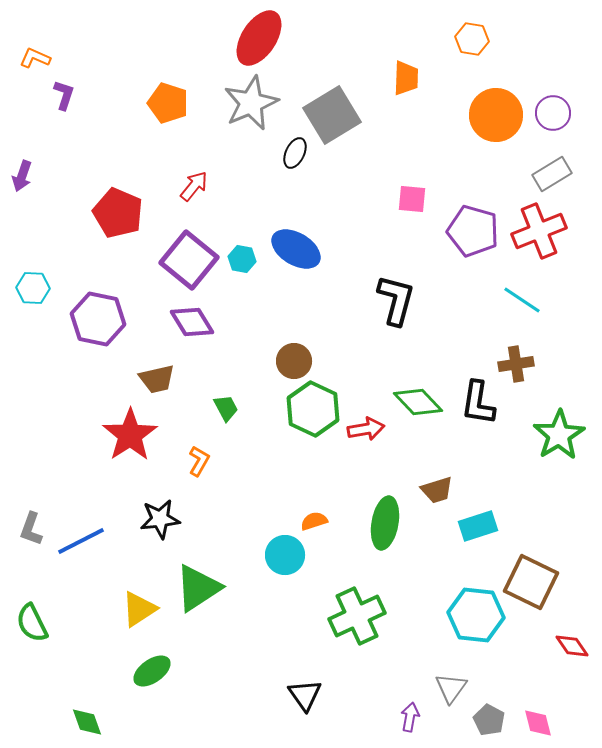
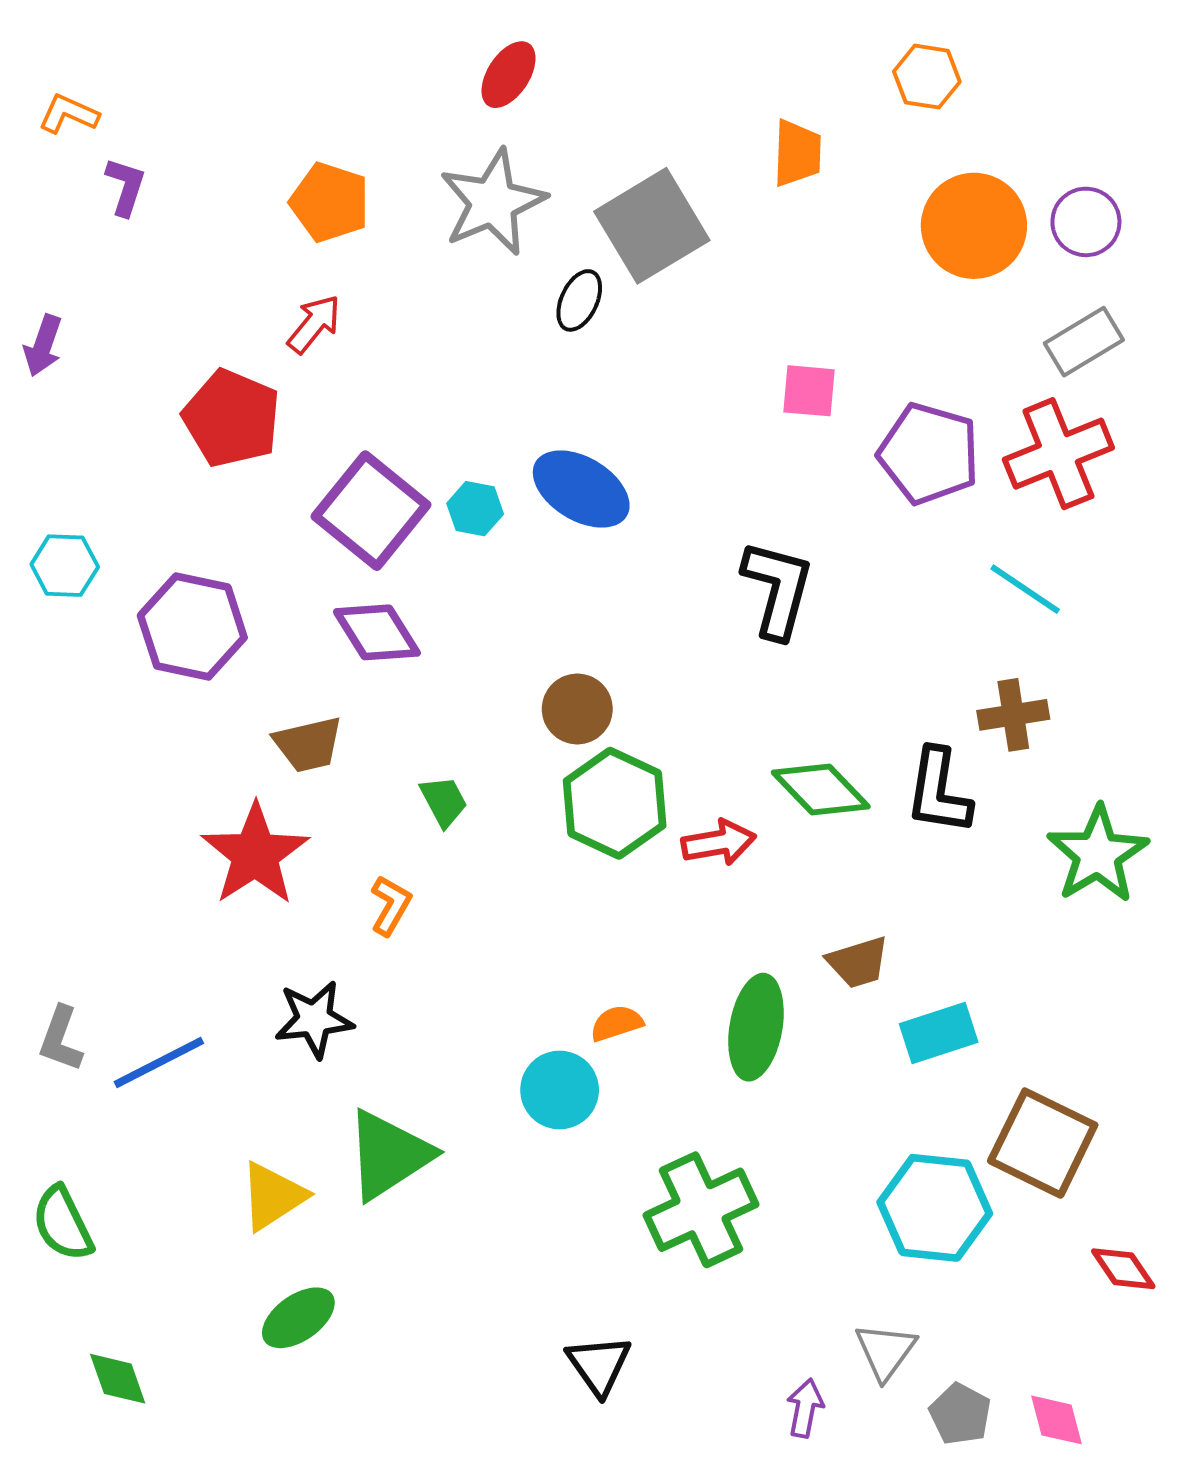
red ellipse: (259, 38) -> (509, 75), size x0.6
red arrow: (194, 186) -> (314, 324), moved
green diamond: (87, 722) -> (118, 1379), moved

